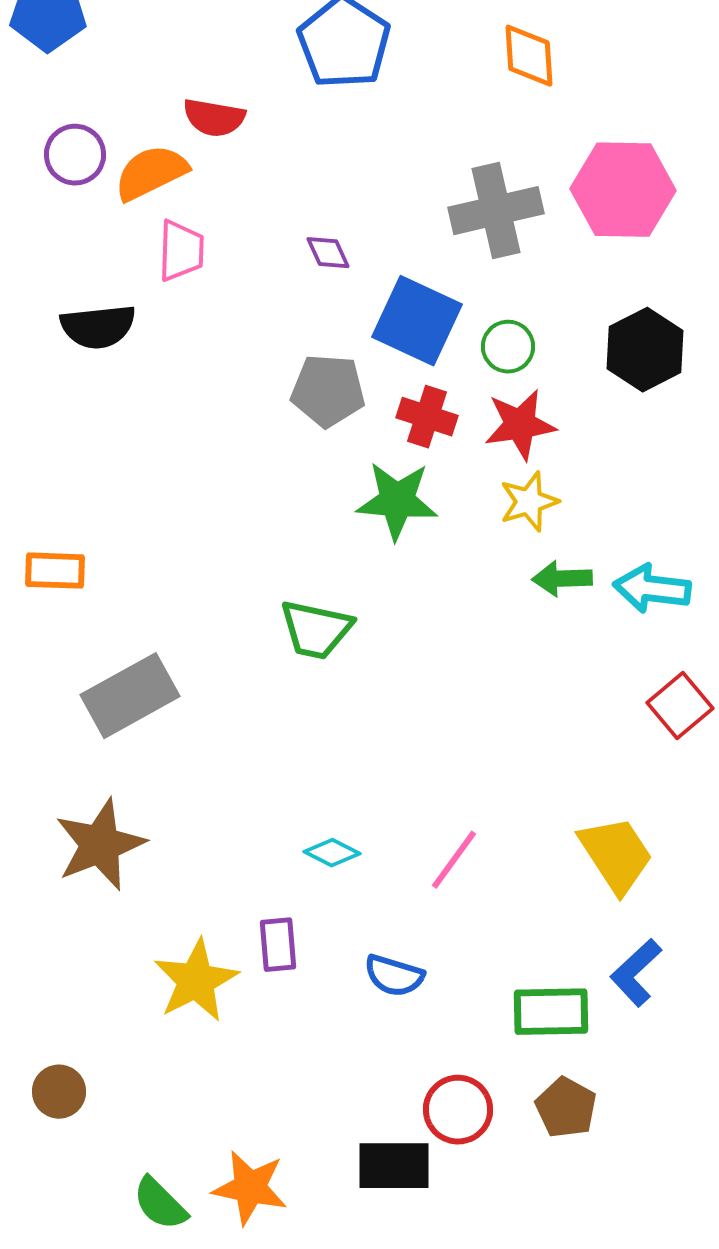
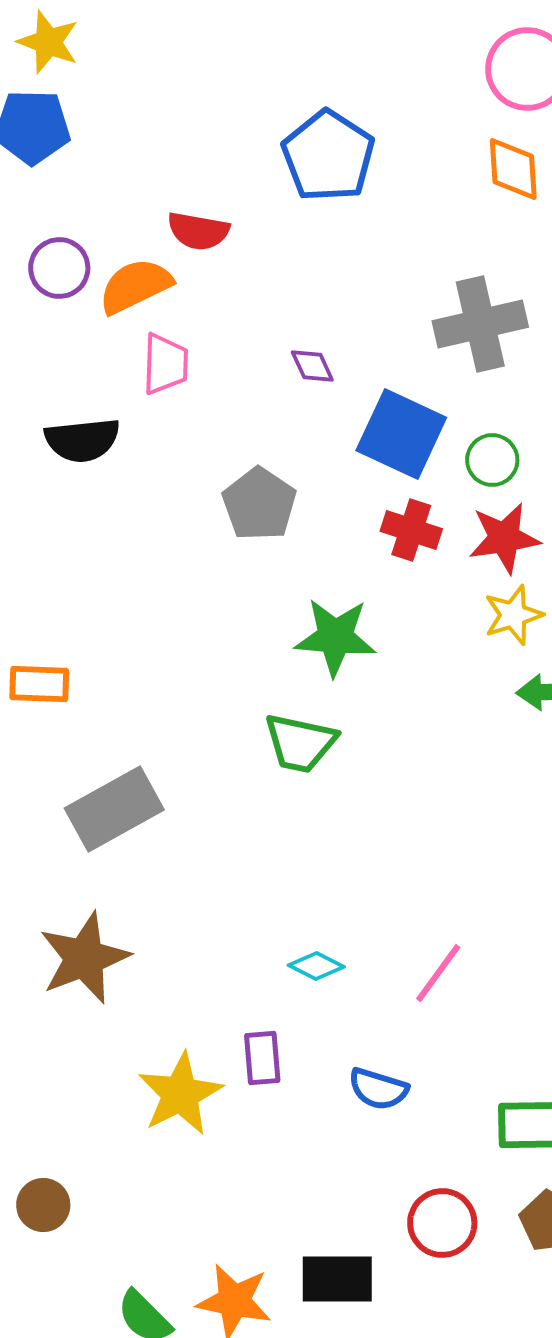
gray pentagon: (328, 391) -> (259, 504), moved, turned 30
green star: (397, 501) -> (335, 637), moved
black rectangle: (394, 1166) -> (337, 1279), moved

